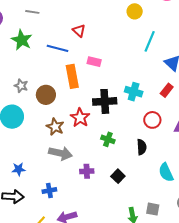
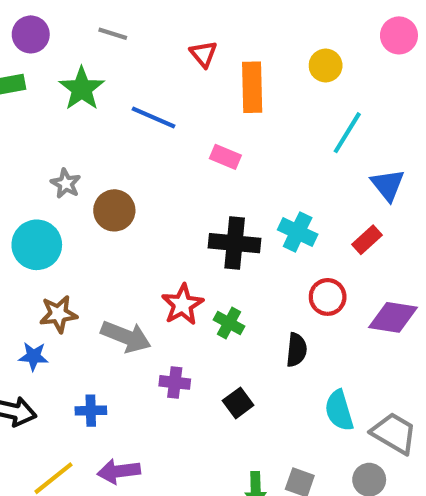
red triangle: (79, 31) -> (203, 54), moved
orange rectangle: (72, 76) -> (252, 87), moved
red star: (80, 118) -> (182, 305), moved
brown star: (55, 127) -> (58, 314), moved, turned 30

